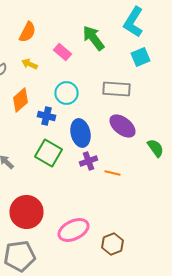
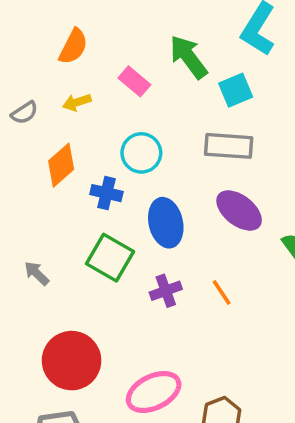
cyan square: (140, 57) -> (236, 90), moved
yellow arrow: (30, 64) -> (77, 102), turned -42
purple cross: (88, 161) -> (166, 291), moved
orange line: (112, 173) -> (222, 293), turned 42

